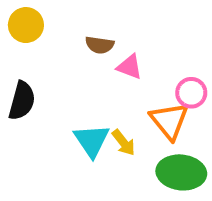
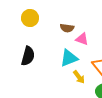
cyan triangle: (92, 141) -> (69, 58), moved, turned 42

